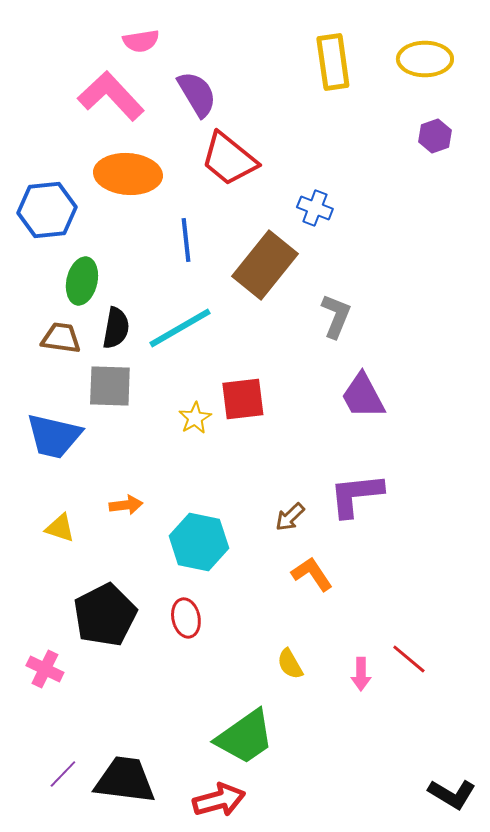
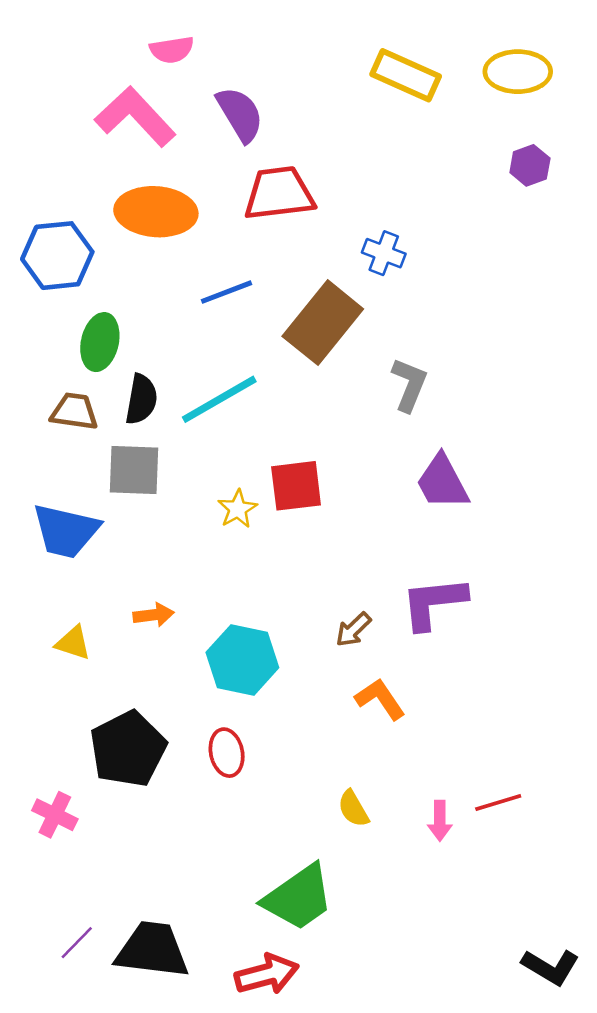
yellow rectangle: (333, 62) -> (406, 75), turned -58
red trapezoid: (229, 159) -> (279, 193), turned 134
blue line: (186, 240) -> (227, 292), turned 75
red line: (409, 659) -> (498, 803), turned -57

